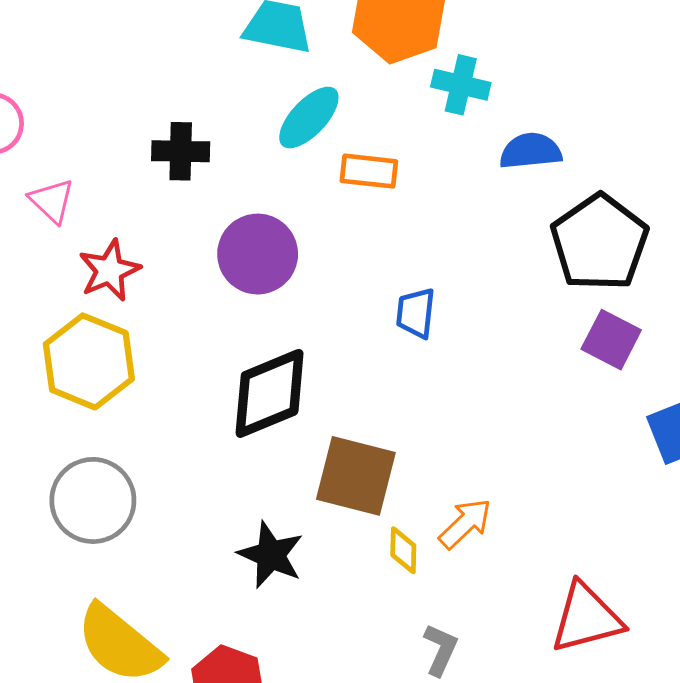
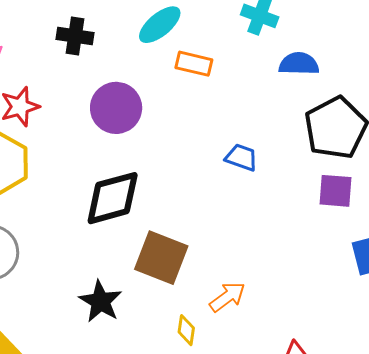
blue trapezoid: (416, 313) -> (241, 157), moved, turned 96
purple square: (611, 340) -> (335, 191), turned -30
yellow diamond: (403, 550) -> (186, 330), moved

